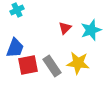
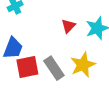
yellow star: (78, 63) -> (83, 65), turned -30

